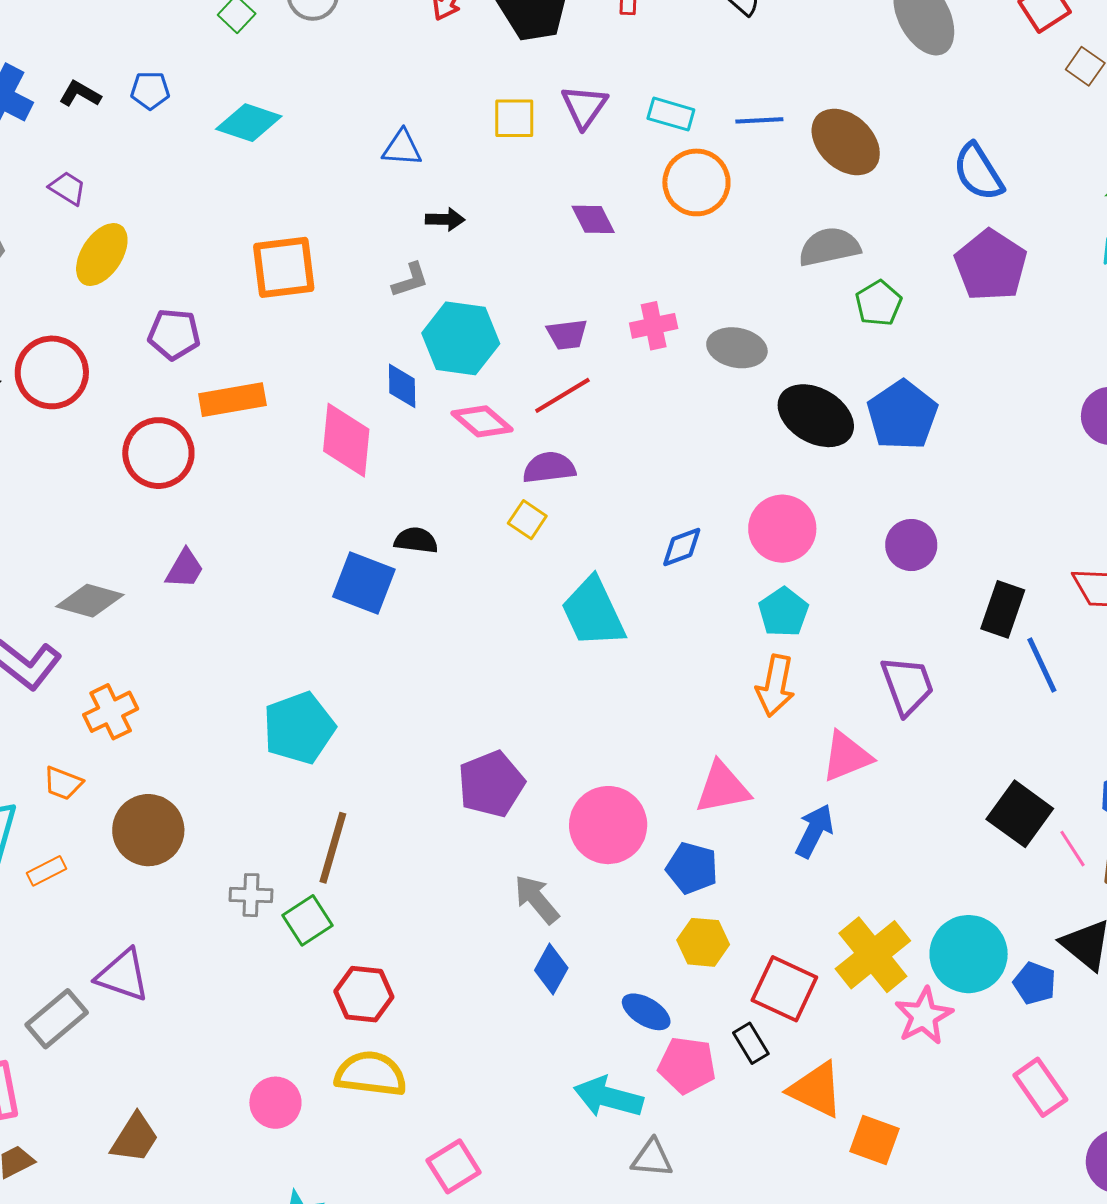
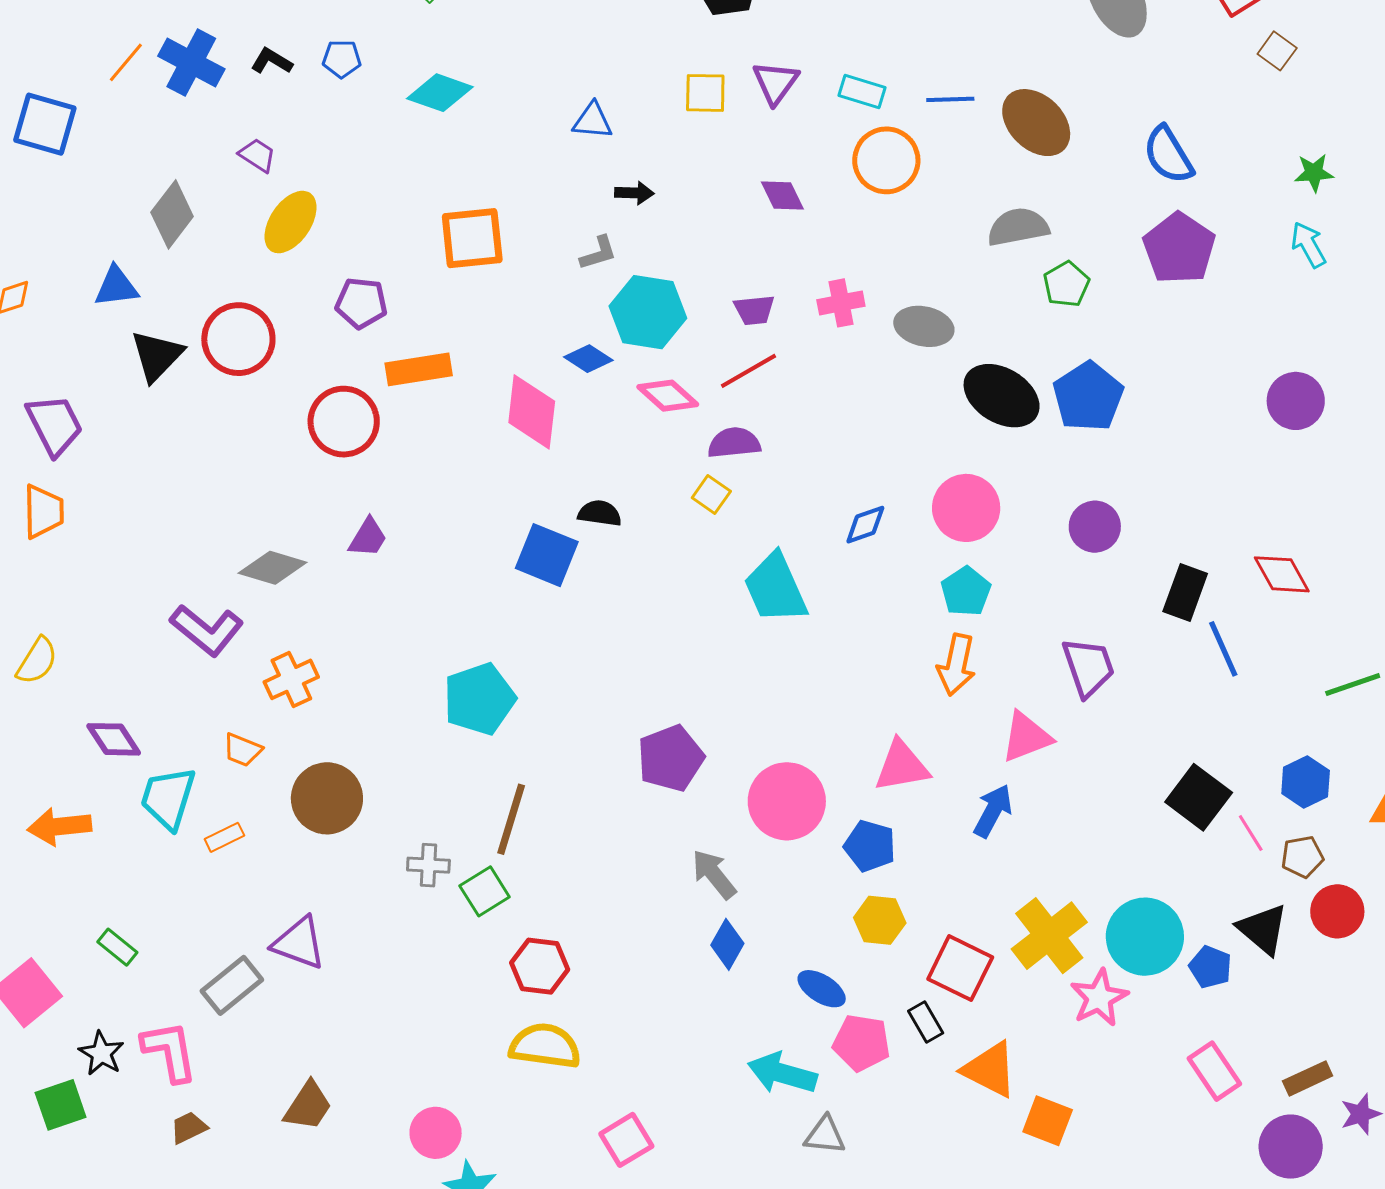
blue diamond: (402, 386) -> (588, 359), turned -57
pink circle: (275, 1103) -> (436, 1133), moved

